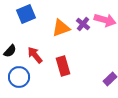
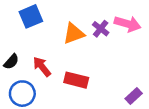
red rectangle: (63, 66) -> (76, 80), turned -60

